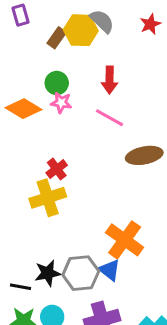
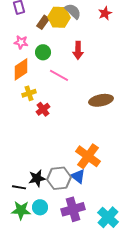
pink star: (61, 103) -> (21, 42), moved
orange diamond: (24, 109) -> (21, 69), turned -65
pink line: (110, 118) -> (59, 75), moved
yellow cross: (48, 198) -> (29, 93), moved, size x0.6

